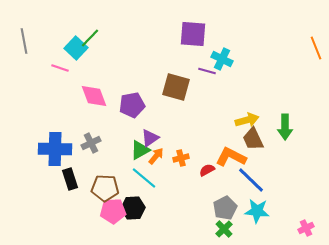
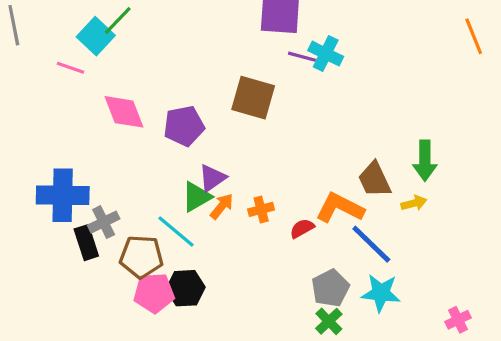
purple line: (207, 71) -> (302, 57), moved
yellow arrow: (247, 120) -> (414, 203), moved, size x0.7
gray cross: (91, 143) -> (104, 222), moved
cyan line: (144, 178) -> (176, 231), moved

